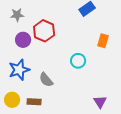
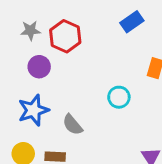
red hexagon: (44, 31) -> (65, 36), moved

